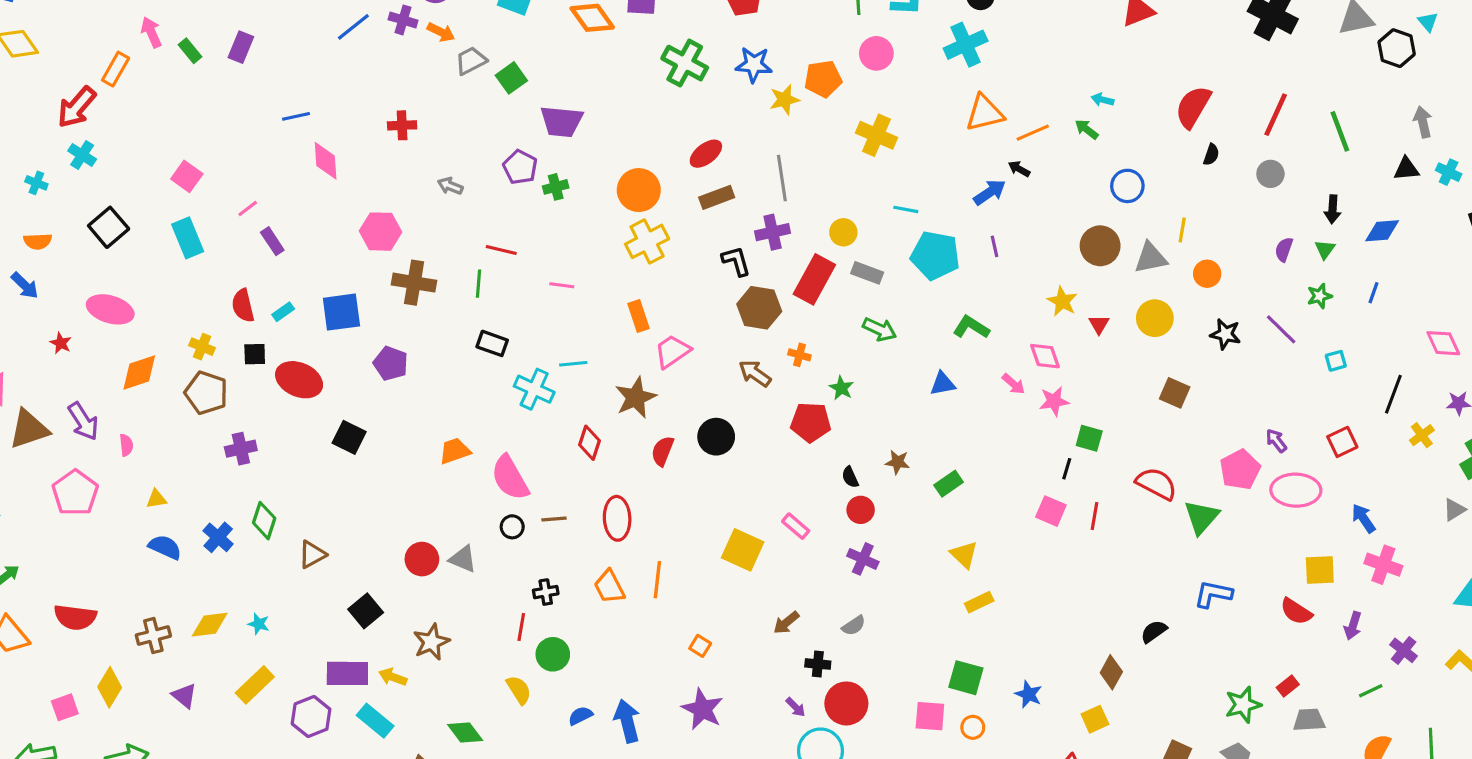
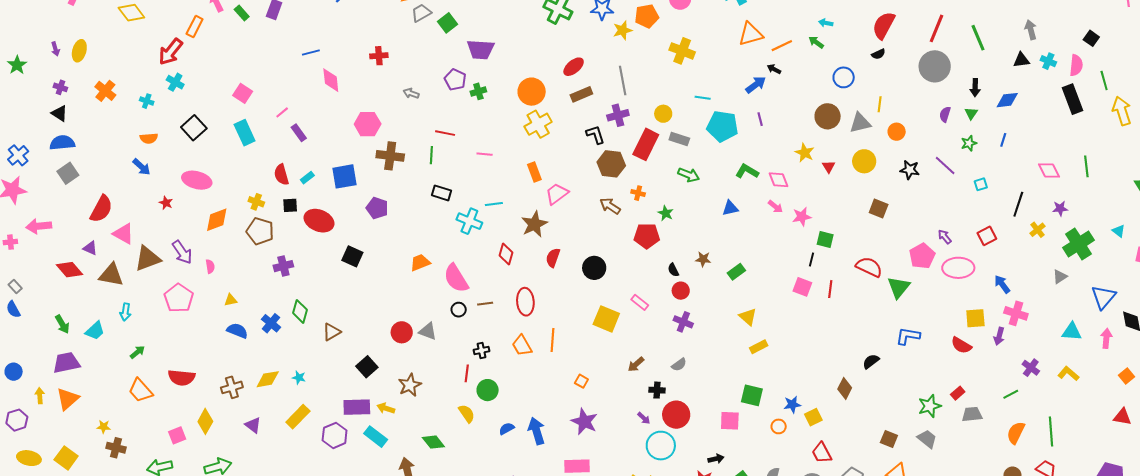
black semicircle: (1211, 155) -> (878, 54), moved, turned 48
gray circle: (1270, 174) -> (935, 66), size x1.8
pink diamond: (1045, 356) -> (779, 180), moved
black circle: (716, 437) -> (594, 268), moved
purple arrow: (1353, 626) -> (999, 336), moved
blue star: (1029, 694) -> (792, 404), turned -30
yellow square: (1095, 719) -> (813, 417), moved
orange circle: (973, 727) -> (779, 426), moved

